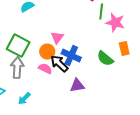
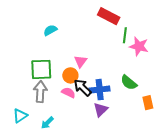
green square: (18, 46) -> (41, 69), turned -30
orange rectangle: (124, 49) -> (148, 103), moved
blue cross: (71, 56) -> (100, 90), moved, turned -30
purple triangle: (77, 86) -> (101, 110), turned -35

